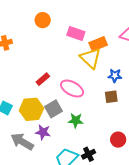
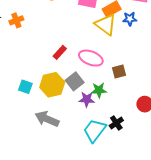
blue star: (115, 76) -> (130, 19), moved
brown square: (111, 97) -> (119, 72), moved
purple star: (43, 132) -> (87, 99), moved

